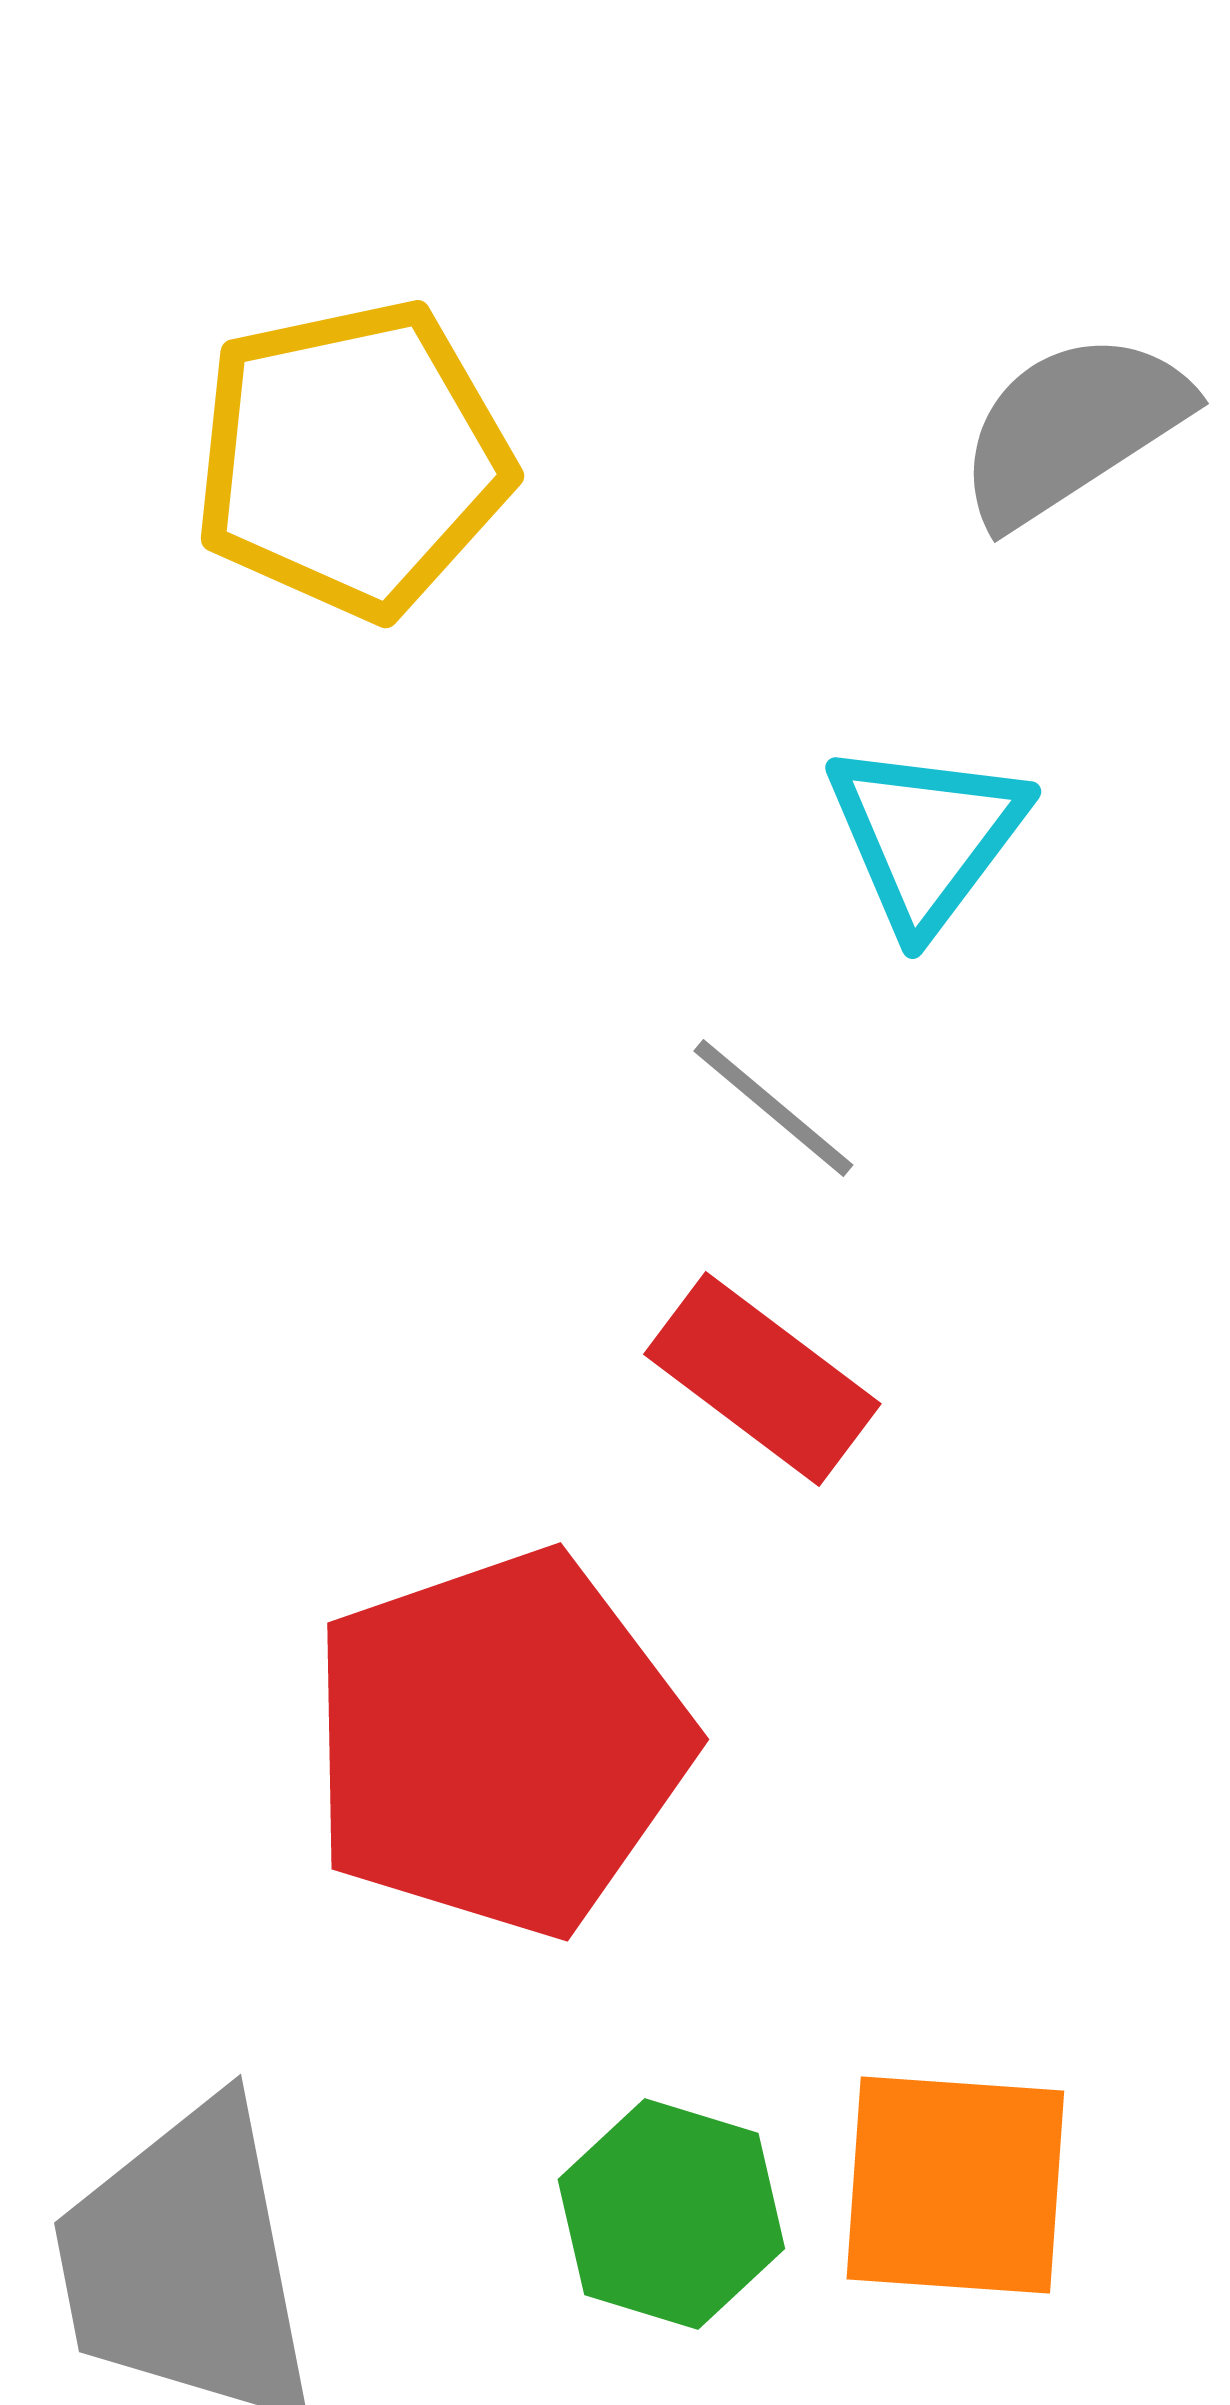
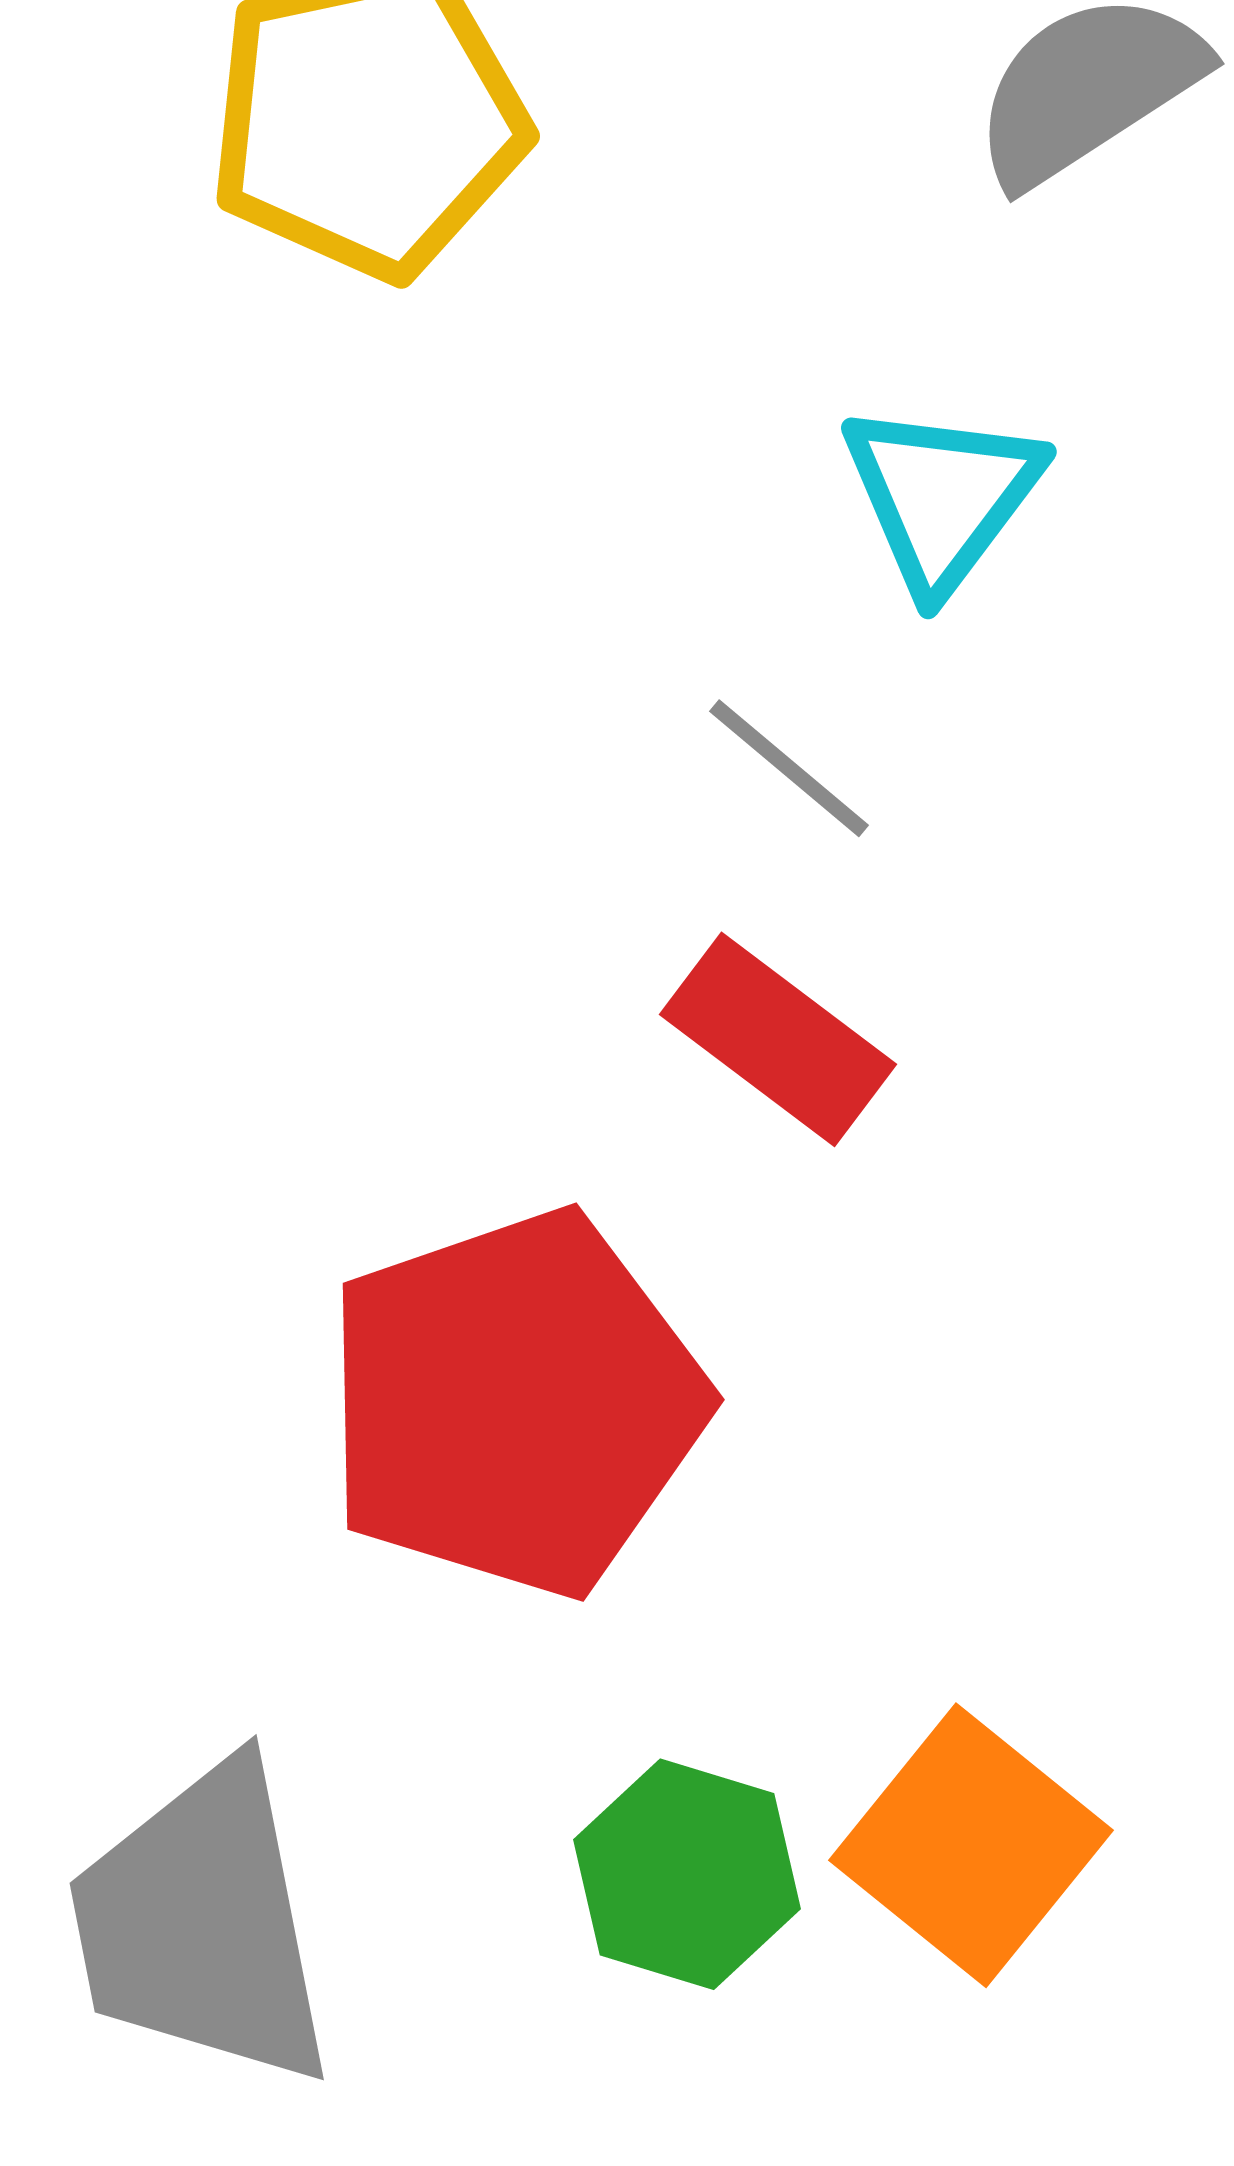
orange square: (955, 2185) -> (971, 1845), turned 35

